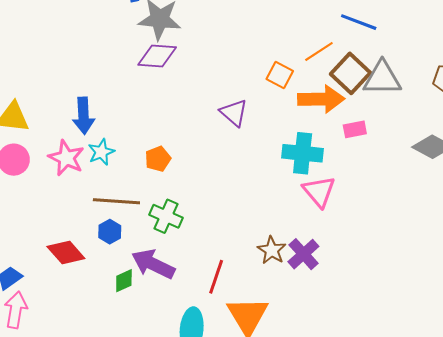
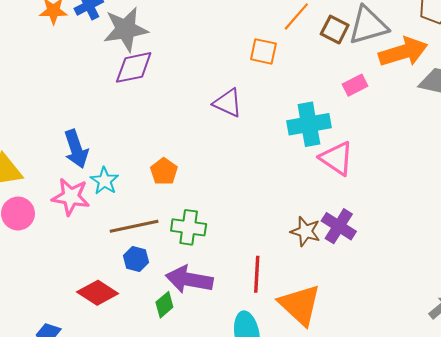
brown square: (350, 73) -> (335, 30), size x0.7
orange arrow: (321, 99) -> (403, 52), moved

